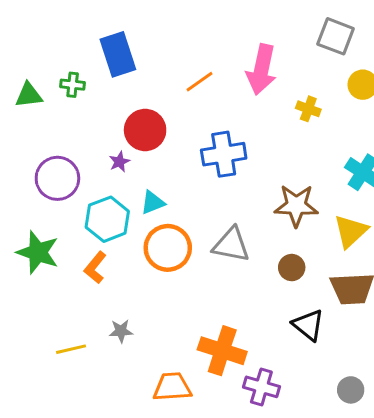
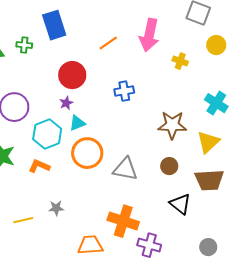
blue cross: (224, 154) -> (124, 91), size x0.7
purple star: (119, 162) -> (66, 103), moved
gray triangle: (231, 245) -> (125, 169), moved
orange L-shape: (95, 268) -> (39, 166), turned 75

